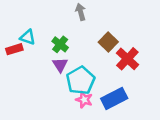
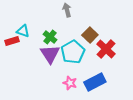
purple triangle: (60, 65) -> (50, 54), size x1.5
cyan pentagon: (81, 80) -> (73, 52), moved

